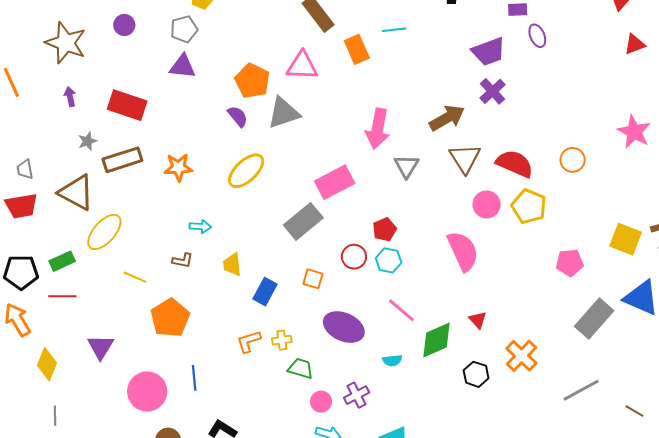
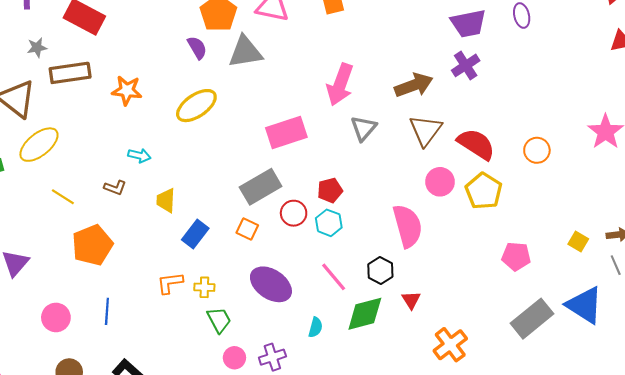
gray rectangle: (303, 221) -> (261, 187), moved
yellow square: (626, 239) -> (578, 242), size x0.6
cyan semicircle: (392, 360) -> (315, 327), turned -78
green trapezoid: (301, 368) -> (219, 320), turned 36
black hexagon: (476, 374) -> (380, 271), moved
pink circle: (147, 392) -> (56, 317), size x0.7

